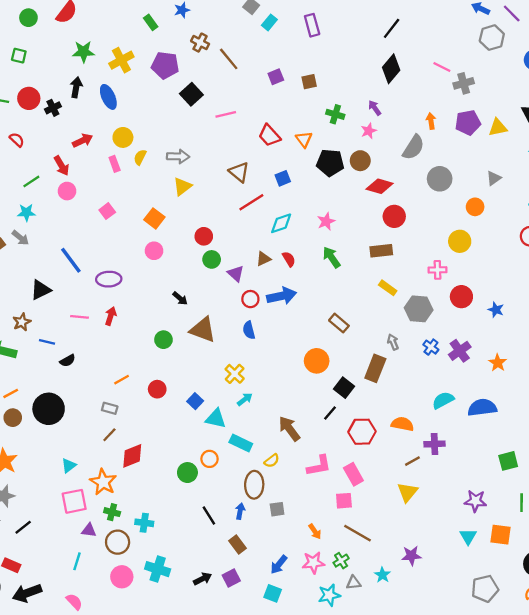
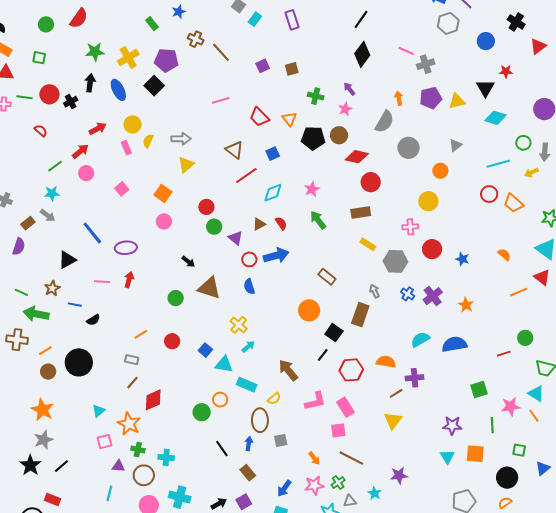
black square: (191, 94) -> (154, 86), moved
red arrow: (62, 166) -> (80, 151), turned -96
pink square: (74, 501) -> (105, 442), size x0.7

